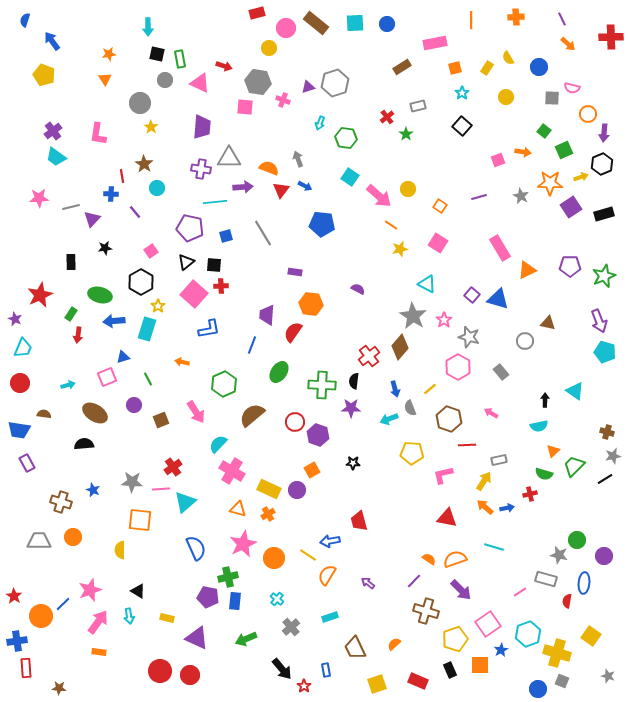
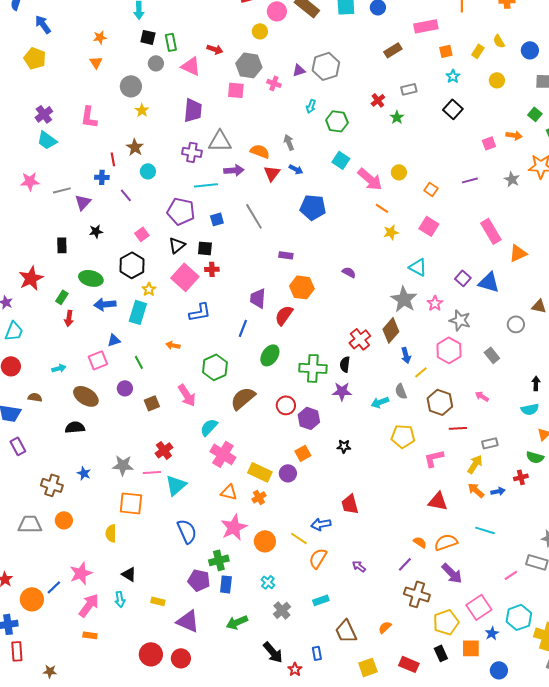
blue arrow: (395, 389) -> (406, 355), moved
blue circle: (538, 689) -> (499, 670), moved

